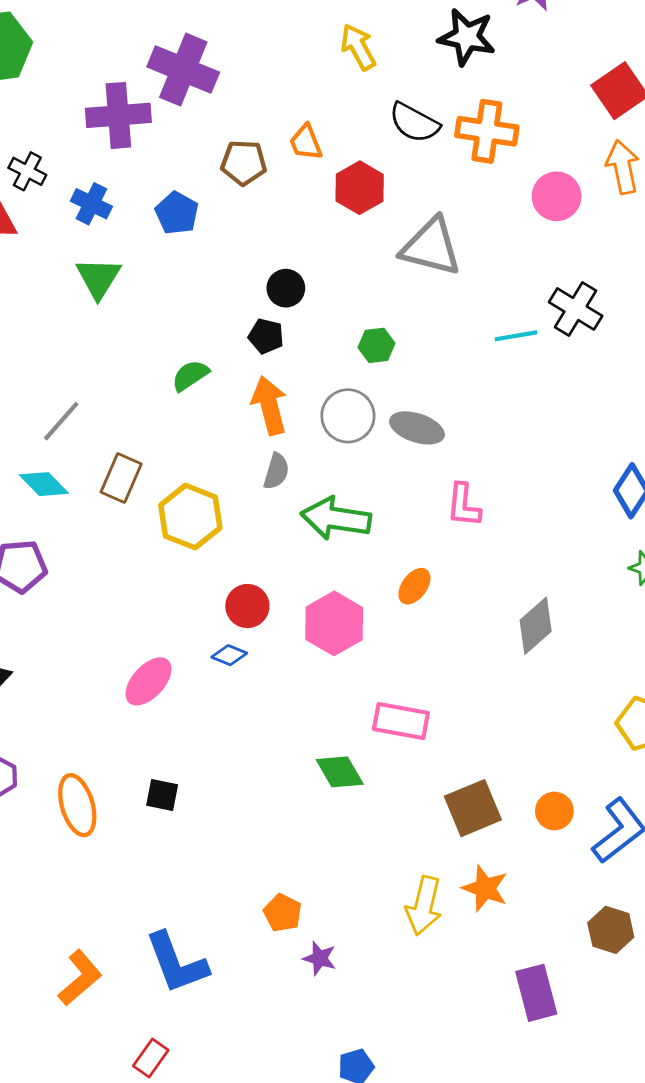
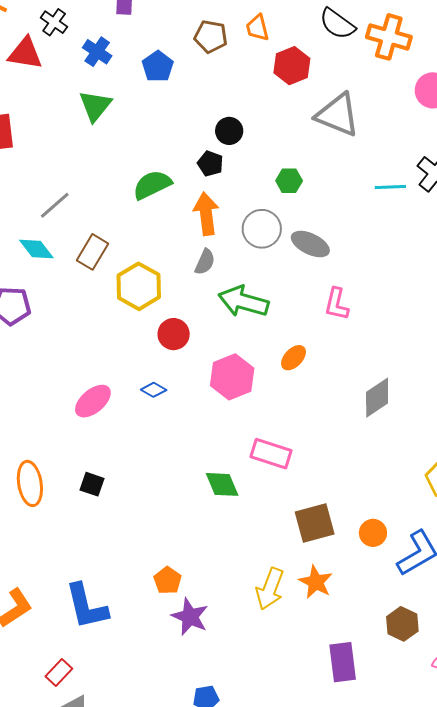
green semicircle: (190, 376) -> (152, 185), size x1.4
red circle: (247, 606) -> (174, 334), moved
purple star: (320, 958) -> (190, 617), size x1.5

